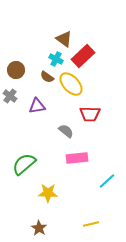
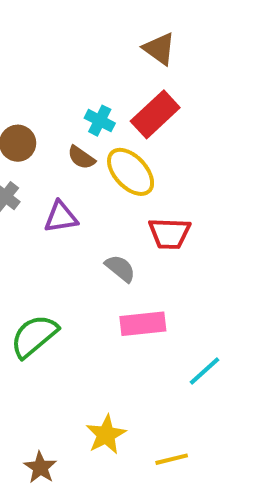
brown triangle: (64, 39) -> (159, 49), moved
yellow star: (48, 193) -> (106, 435), moved, turned -30
brown star: (39, 228) -> (40, 467), moved

